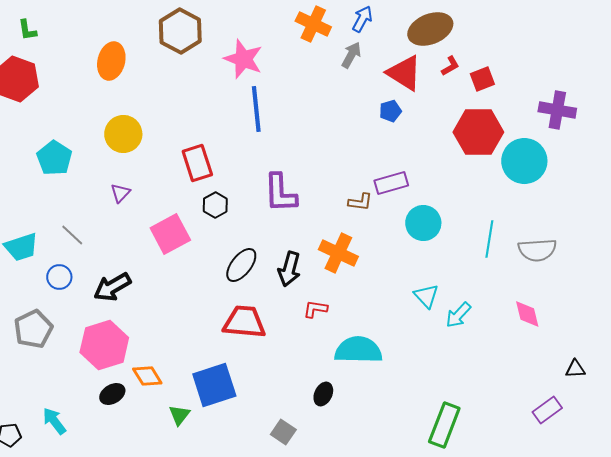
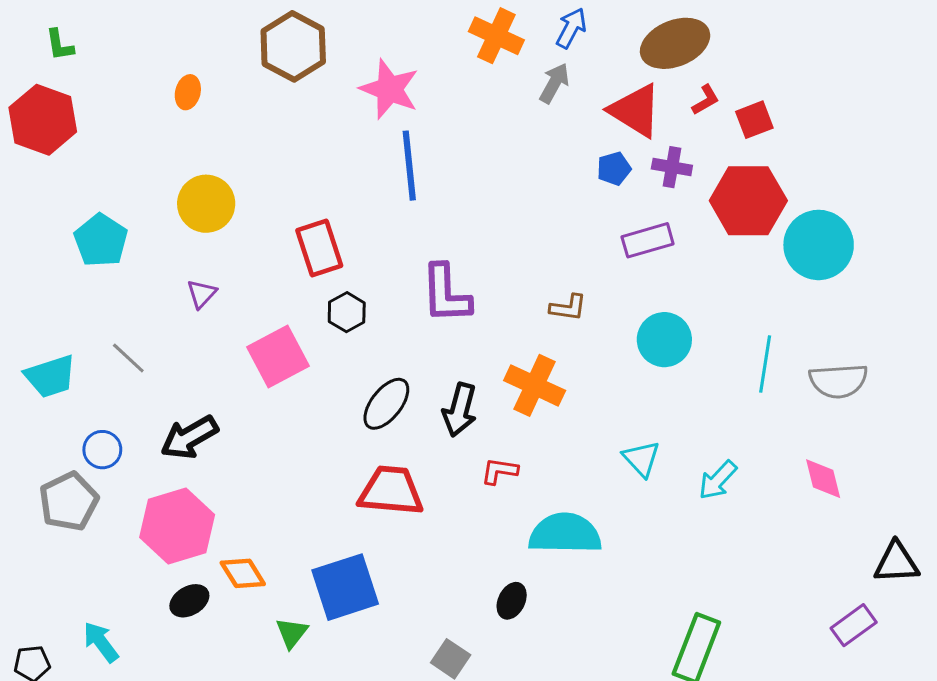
orange ellipse: (111, 61) -> (188, 92), size x0.6
purple cross: (557, 110) -> (672, 167), moved, size x0.7
purple rectangle: (391, 183) -> (648, 240), moved
blue circle: (59, 277) -> (102, 450), moved
cyan triangle: (426, 296) -> (641, 459), moved
black triangle: (575, 369) -> (896, 563), size x1.5

